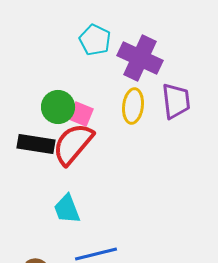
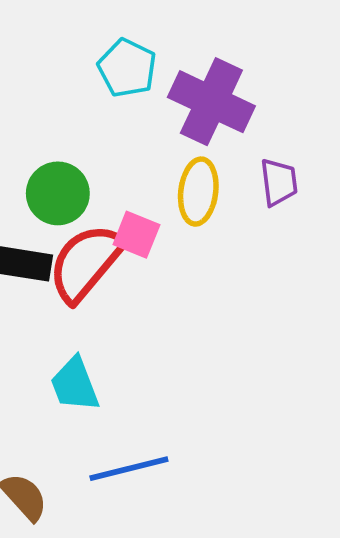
purple trapezoid: (176, 101) -> (279, 182), size x0.7
pink square: (81, 114) -> (136, 235), moved

